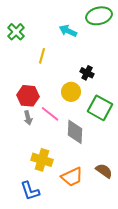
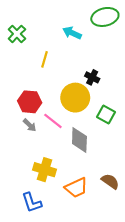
yellow circle: (71, 92) -> (75, 98), size x1.4
green square: (100, 108) -> (106, 115), size x0.7
gray arrow: (28, 118) -> (30, 125), turned -32

